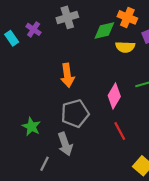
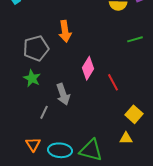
pink diamond: (114, 96) -> (88, 68), moved
gray pentagon: (75, 113) -> (36, 48), moved

